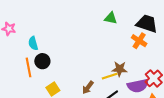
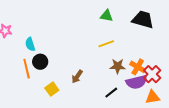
orange cross: (139, 41) -> (138, 67), moved
yellow line: (110, 76) -> (106, 44), moved
brown arrow: (88, 87) -> (77, 77), moved

